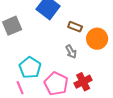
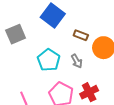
cyan pentagon: (30, 68) -> (49, 60), moved

